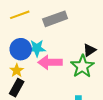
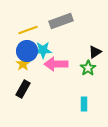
yellow line: (20, 15) -> (28, 30), moved
green star: (82, 66) -> (88, 68), size x0.7
yellow star: (17, 70) -> (23, 64), moved

